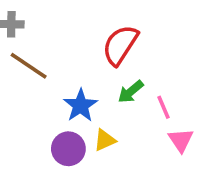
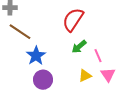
blue star: (80, 106) -> (36, 56), moved
yellow triangle: (105, 140) -> (85, 76), moved

